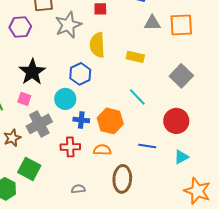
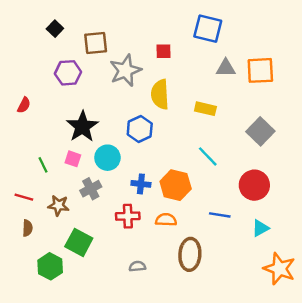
cyan circle: (65, 99) -> (107, 158), moved
gray cross: (39, 124) -> (91, 189), size x0.7
brown star: (12, 138) -> (59, 205), turned 30

